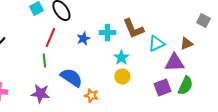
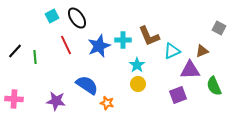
red line: (50, 38) -> (66, 45), turned -48
blue star: (83, 39) -> (99, 46), size x1.6
green line: (44, 61) -> (35, 57), moved
green semicircle: (185, 86) -> (214, 86), moved, turned 132

